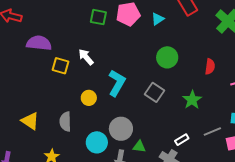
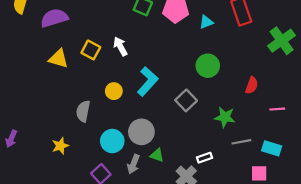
purple semicircle: (39, 43) -> (54, 18), moved, turned -35
green star: (192, 100) -> (225, 117), turned 30
yellow triangle: (30, 121) -> (58, 59), moved, turned -30
gray line: (212, 132) -> (241, 142), moved

